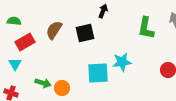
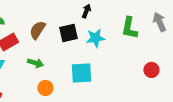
cyan star: (122, 62) -> (95, 38), moved
green arrow: (43, 83) -> (35, 63), moved

